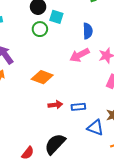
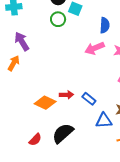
orange diamond: (42, 77) -> (45, 103), moved
blue rectangle: (78, 107) -> (89, 99), turned 40
blue triangle: (95, 128) -> (104, 121), turned -30

